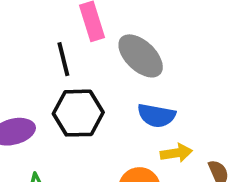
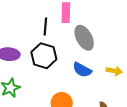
yellow arrow: (176, 153) -> (114, 71), moved

